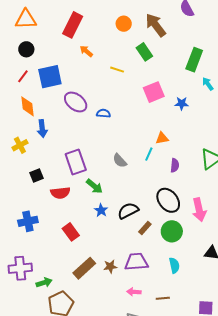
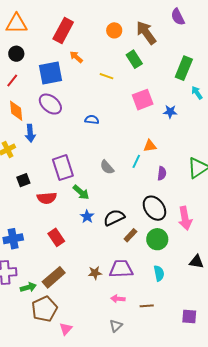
blue square: (50, 77) -> (51, 73), moved
purple ellipse: (76, 102) -> (50, 104), moved
blue cross: (28, 221) -> (13, 239), moved
brown rectangle: (84, 268) -> (54, 277), moved

